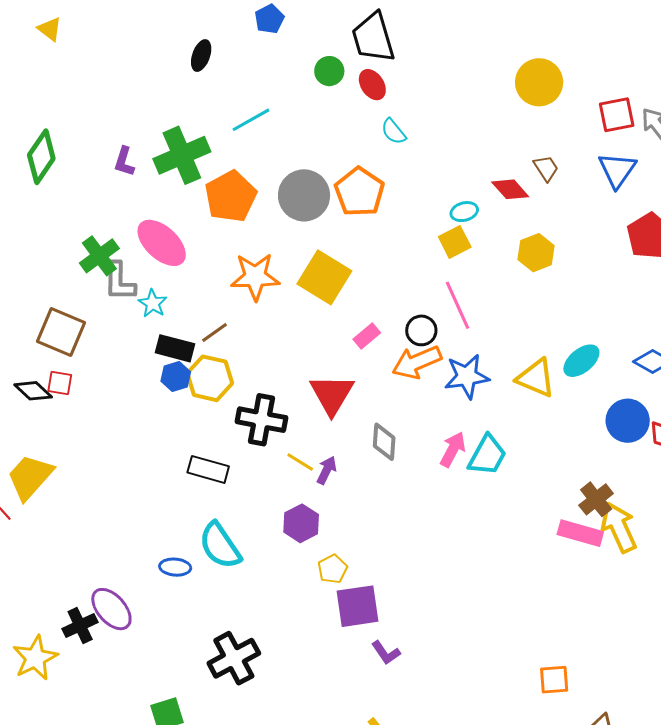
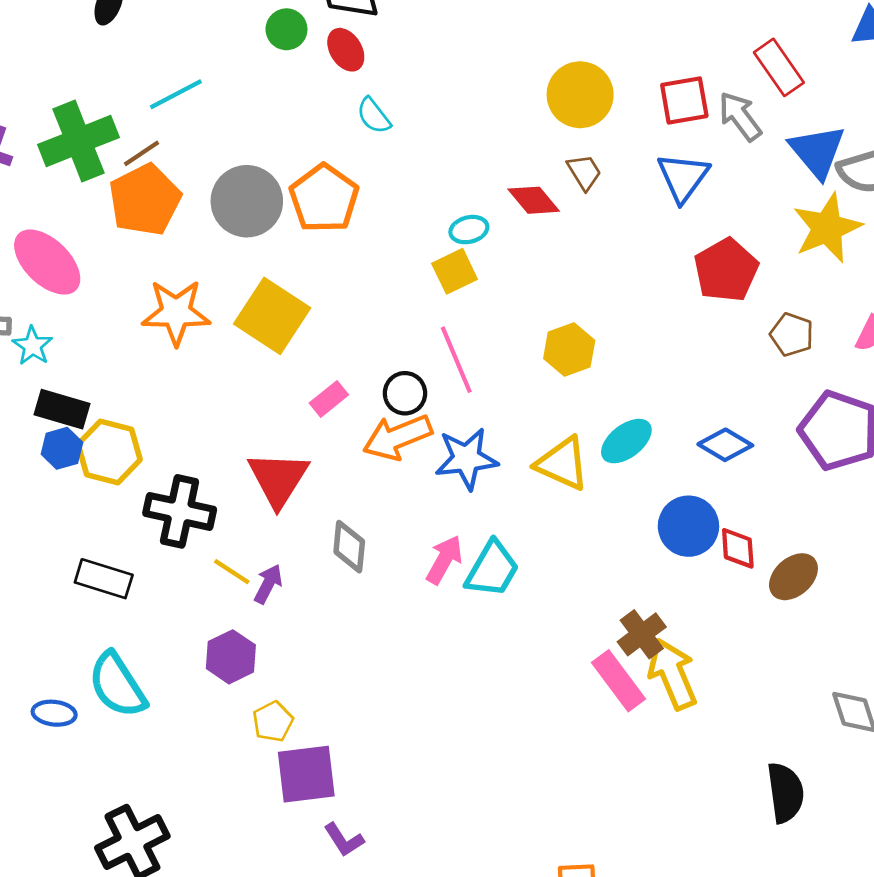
yellow circle: (539, 82) -> (580, 95), moved
yellow hexagon: (536, 253) -> (569, 350), moved
brown line: (214, 333) -> (142, 153), moved
pink rectangle: (580, 533) -> (619, 681), turned 36

